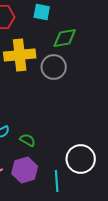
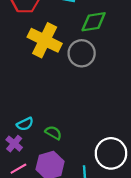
yellow cross: (20, 55) -> (45, 40), turned 32

